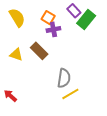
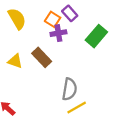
purple rectangle: (74, 11) -> (70, 13), moved
green rectangle: (86, 19) -> (96, 36), moved

